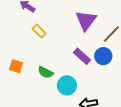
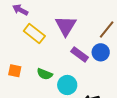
purple triangle: (86, 20) -> (66, 26), moved
yellow rectangle: (39, 31) -> (34, 33), size x1.5

